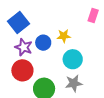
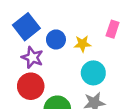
pink rectangle: (93, 15) -> (113, 29), moved
blue circle: (43, 43) -> (56, 40), moved

